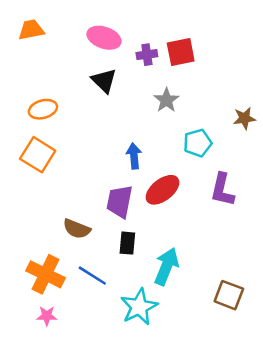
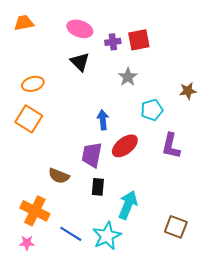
blue line: (92, 276) -> (71, 234), moved
pink star: (47, 316) -> (27, 243), moved

